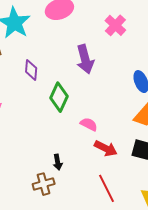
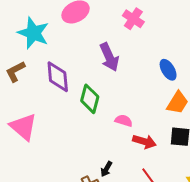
purple diamond: (31, 70) -> (58, 77), size x1.5
black arrow: (58, 162) -> (106, 169), moved, turned 49

